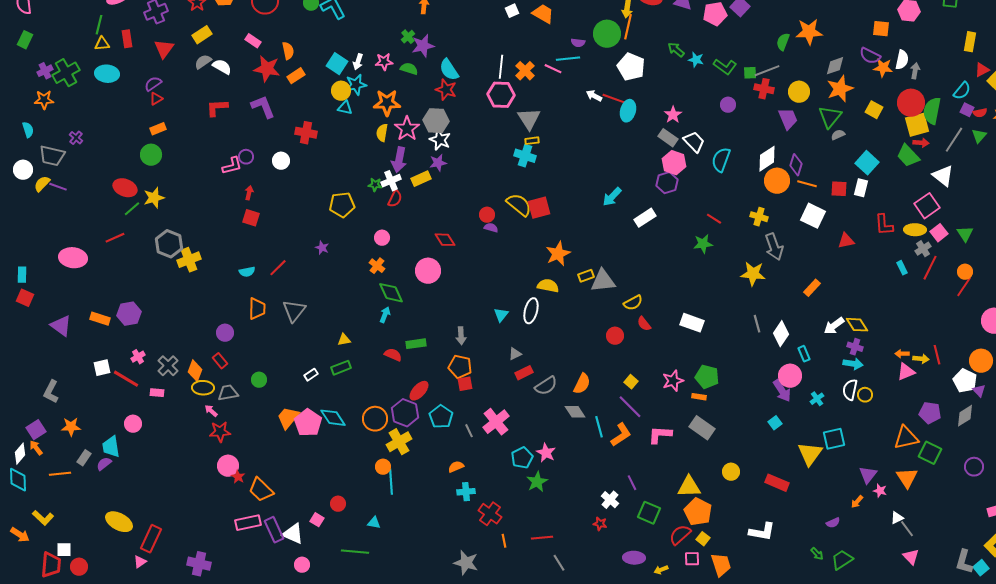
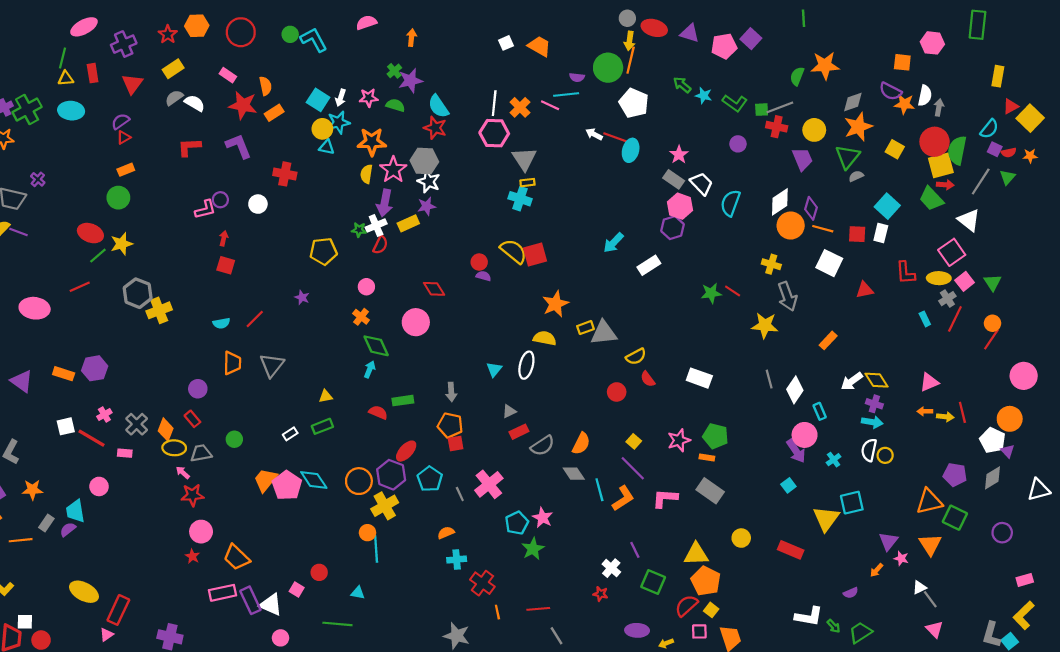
red line: (714, 219) -> (733, 291), moved
pink triangle: (906, 372) -> (929, 382), moved
red star: (238, 477) -> (192, 556), moved
white L-shape: (762, 532) -> (809, 616), moved

